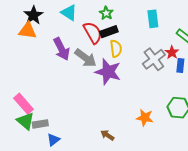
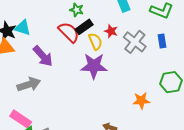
cyan triangle: (69, 13) -> (23, 28), moved
red star: (172, 52) -> (111, 31), moved
gray arrow: (86, 58) -> (29, 84), moved, turned -40

